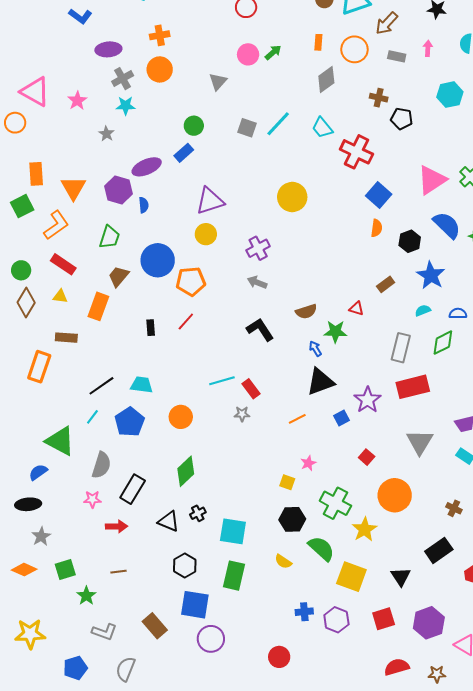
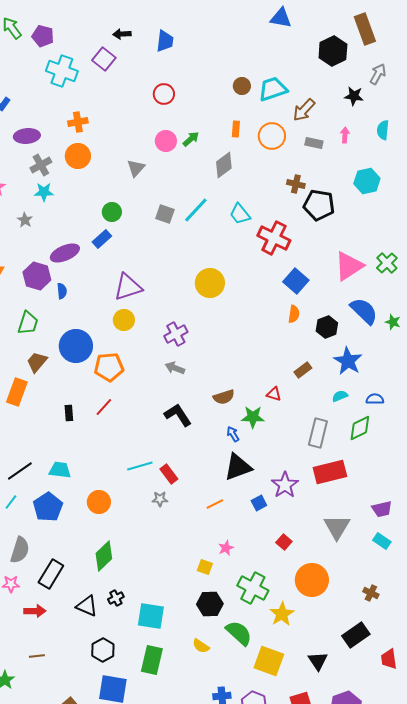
gray diamond: (326, 80) -> (224, 165), moved
black pentagon: (402, 119) -> (319, 205), size x1.4

